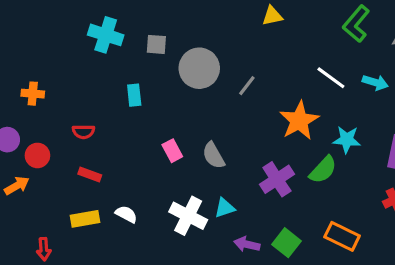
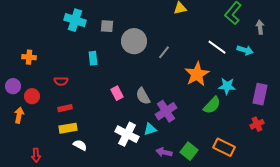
red rectangle: (90, 175) -> (65, 108), turned -32
purple cross: (277, 179) -> (166, 111), moved
orange arrow: (17, 186) -> (19, 115), turned -49
white semicircle: (126, 214) -> (80, 145), moved
yellow rectangle: (85, 219) -> (68, 128), moved

